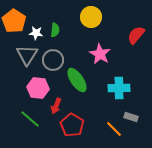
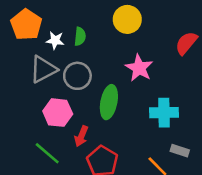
gray triangle: (27, 55) -> (43, 69), turned 30
green ellipse: (77, 80) -> (109, 102), turned 45

